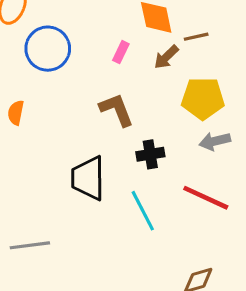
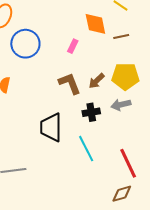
brown arrow: (166, 57) -> (97, 81), moved
gray arrow: (215, 141) -> (121, 105), moved
red line: (206, 198) -> (128, 163), moved, turned 40

